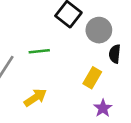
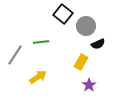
black semicircle: (115, 54) -> (98, 44), turned -120

